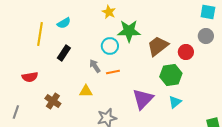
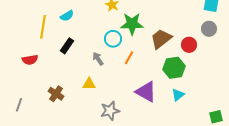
orange line: (113, 72) -> (129, 58), moved, turned -48
red semicircle: (30, 77) -> (30, 60), moved
purple triangle: (143, 99) -> (146, 92), turned -45

